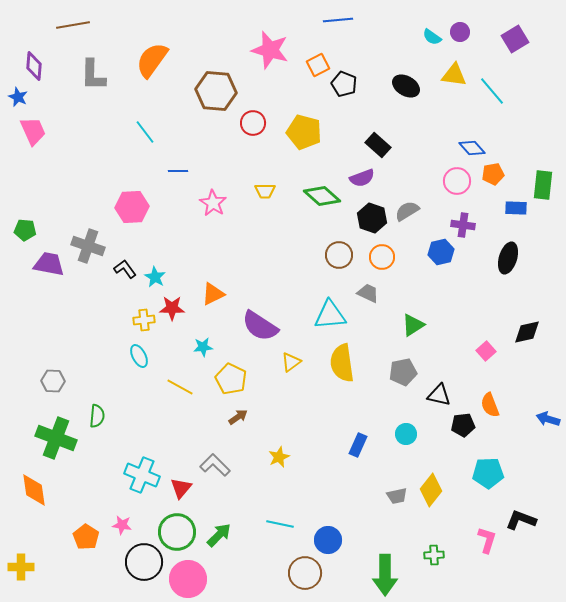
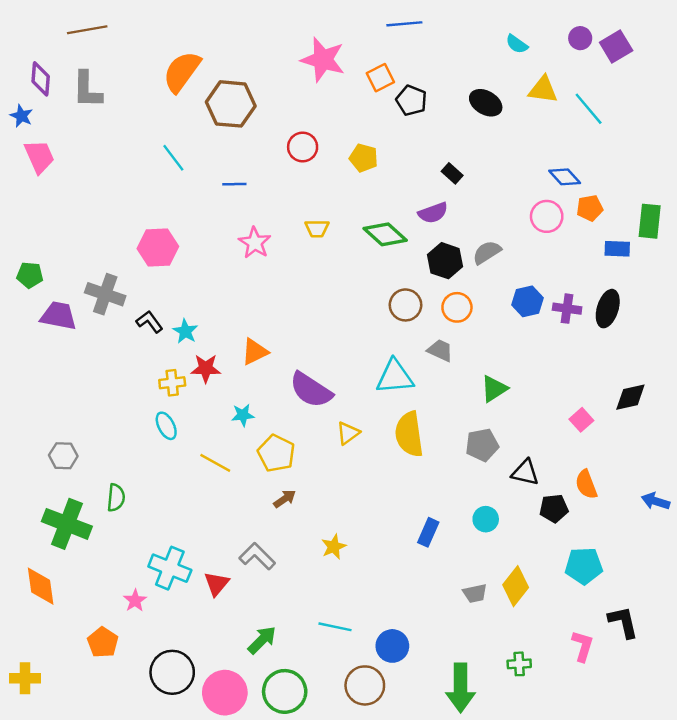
purple circle: (460, 32) -> (580, 38), moved
gray L-shape: (93, 75) -> (87, 90), moved
brown hexagon: (216, 91) -> (231, 104), moved
yellow pentagon: (304, 132) -> (364, 158), size x0.7
black rectangle: (378, 145) -> (452, 173), size x0.7
blue line: (178, 171) -> (234, 184), moved
purple cross: (463, 225) -> (567, 309), moved
black L-shape: (521, 520) -> (623, 622), turned 56
pink star: (122, 525) -> (135, 600), moved, turned 30
green circle: (177, 532) -> (285, 691), moved

